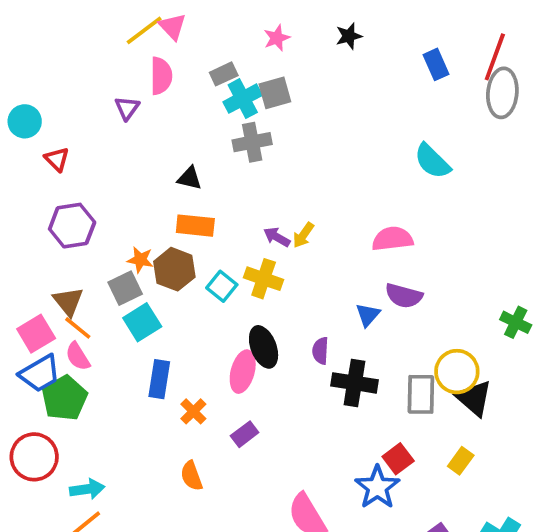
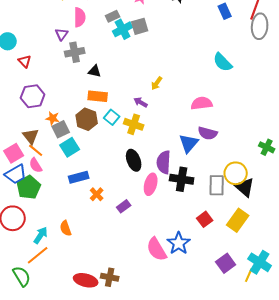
gray cross: (252, 142) -> (75, 52), moved
yellow arrow: (303, 235) -> (157, 83), moved
orange star: (140, 260) -> (53, 118), moved
cyan square: (222, 286) -> (112, 117), moved
blue triangle: (368, 315) -> (189, 143), size x1.5
purple semicircle: (320, 351) -> (164, 162), size x1.6
pink ellipse: (243, 372) -> (151, 184), moved
blue rectangle: (159, 379) -> (79, 177), turned 66
yellow rectangle: (461, 461) -> (238, 220), size x1.6
orange semicircle: (191, 476) -> (66, 228), moved
blue star: (377, 487) -> (179, 243), moved
cyan arrow: (87, 489) -> (41, 235), turned -48

